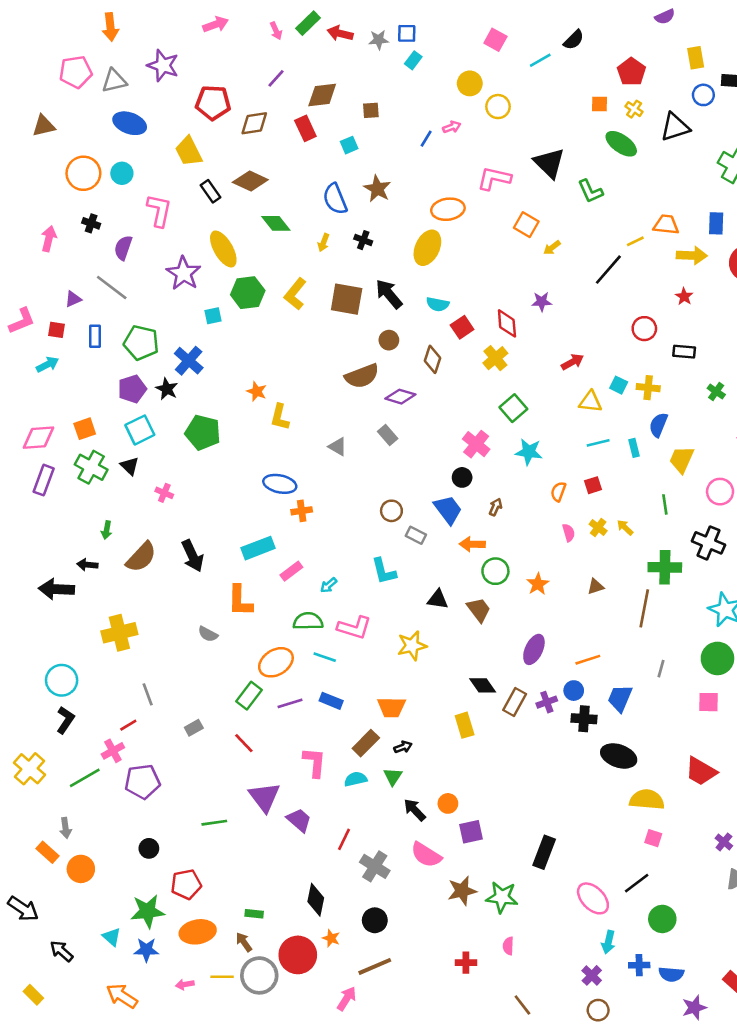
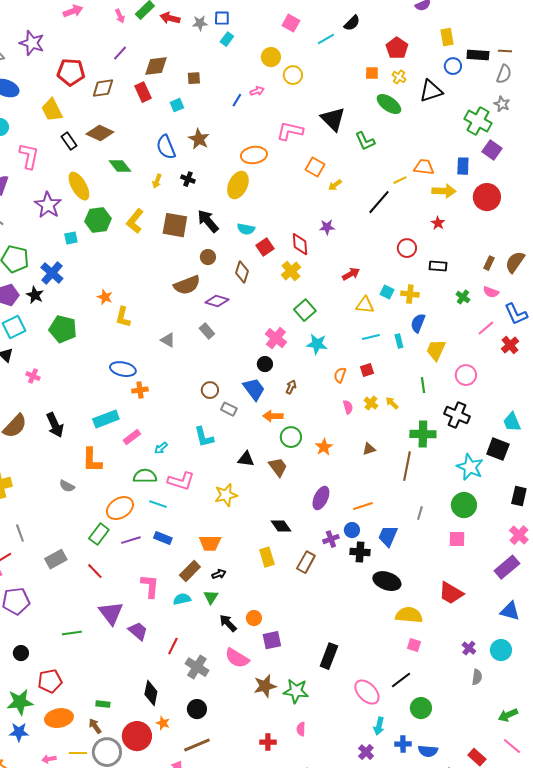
brown rectangle: (515, 702) -> (306, 562), moved
gray rectangle: (194, 728) -> (56, 559), size x1.5

